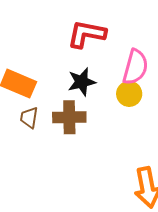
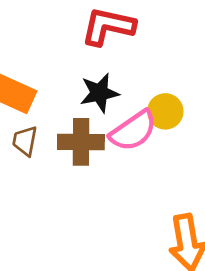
pink semicircle: (135, 67) -> (133, 131), moved, turned 39

